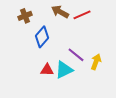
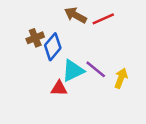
brown cross: (25, 16) -> (35, 38), moved
cyan triangle: (64, 70) -> (73, 71), moved

